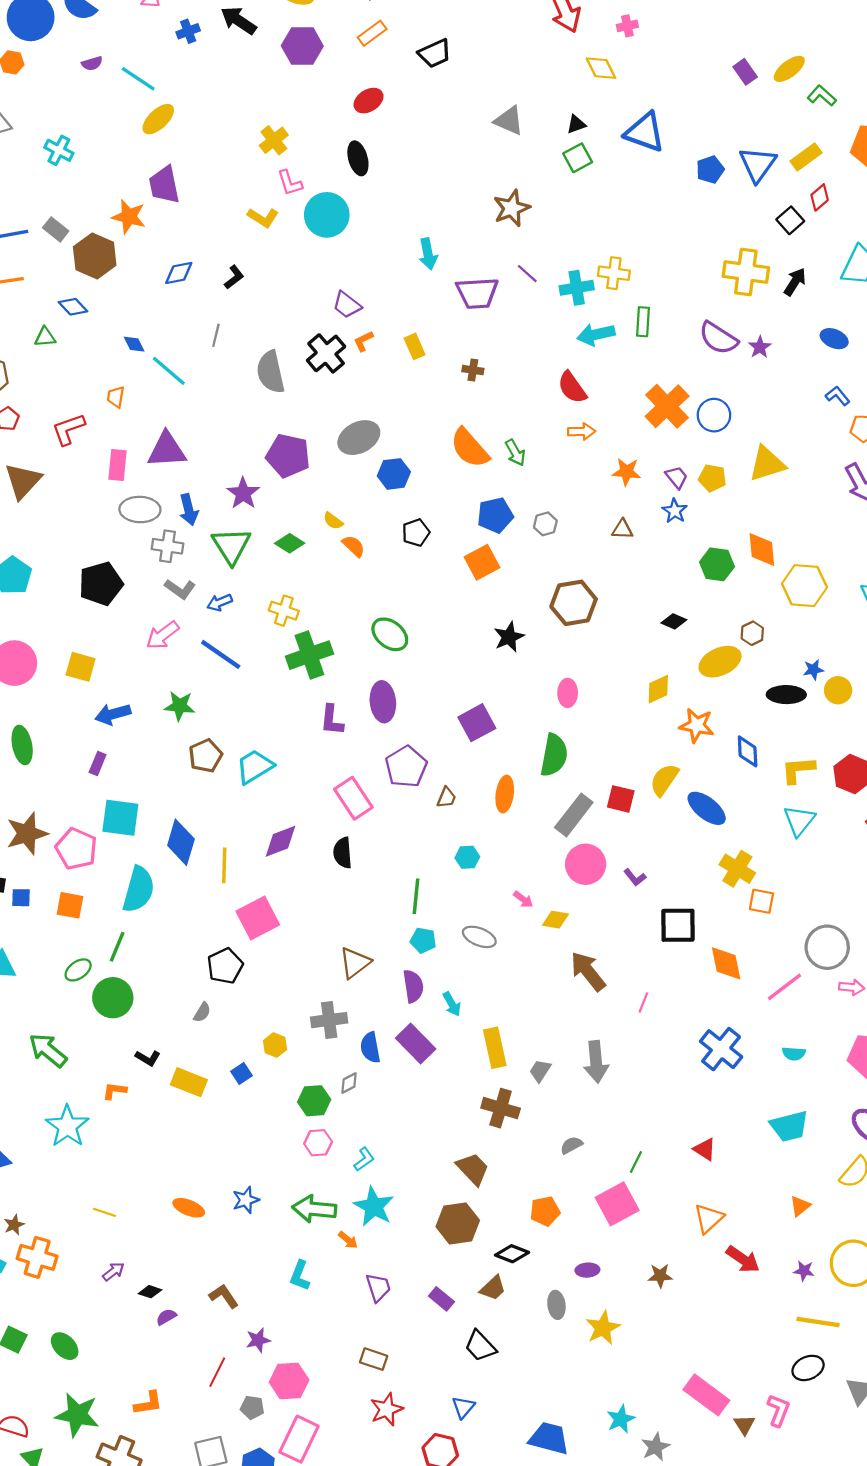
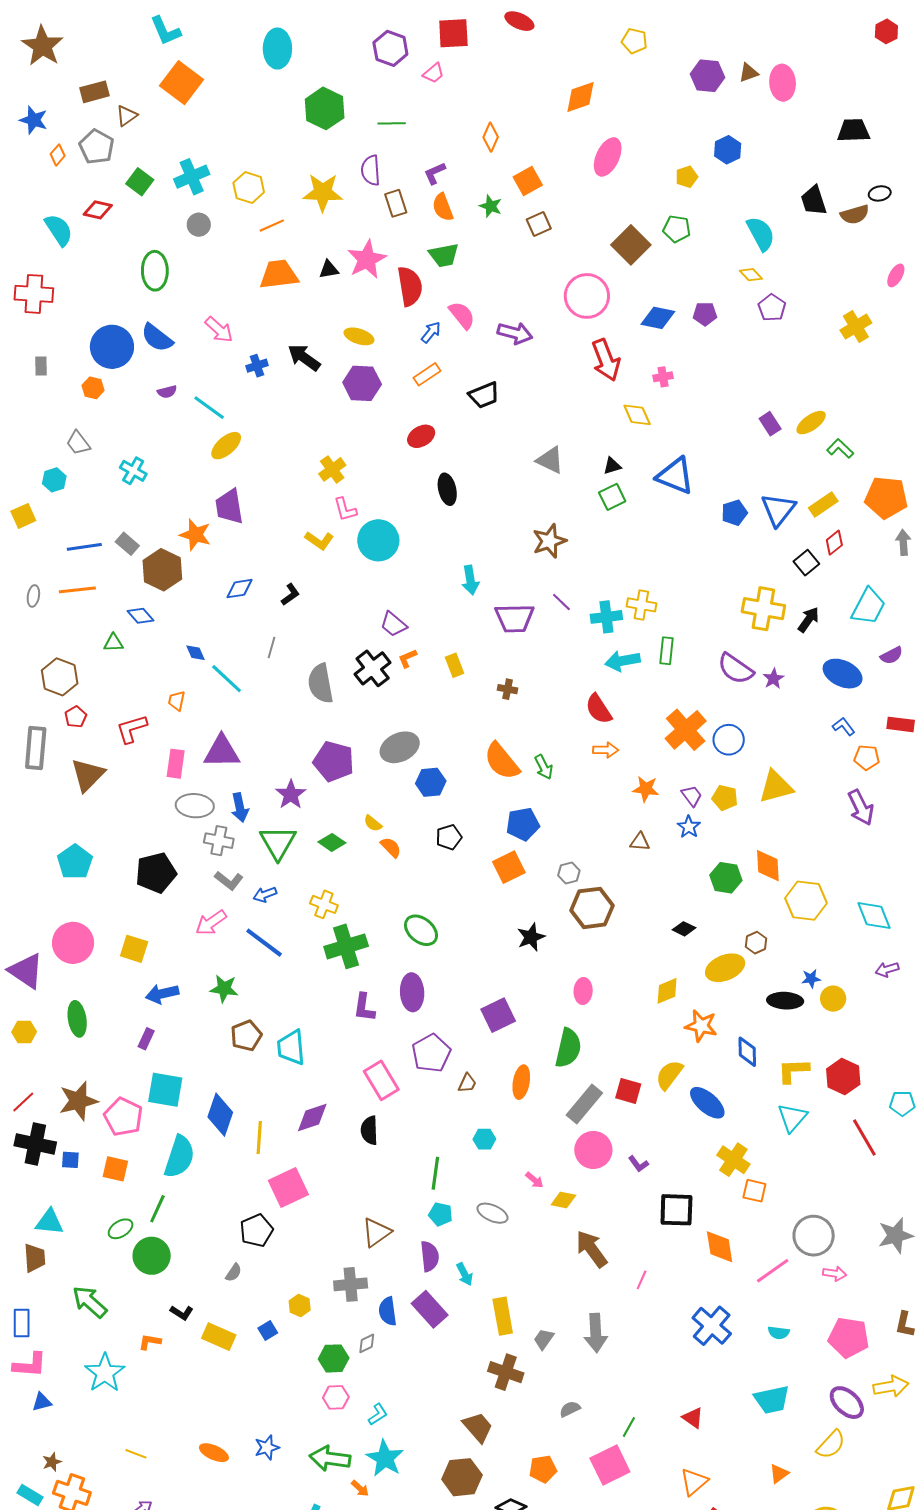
black ellipse: (358, 158) -> (447, 489), moved
blue ellipse: (834, 339) -> (843, 674), size x1.5
gray hexagon: (545, 524) -> (569, 873), moved
cyan trapezoid: (255, 767) -> (291, 1047), turned -66

